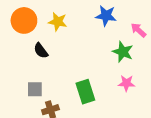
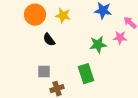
green star: (123, 52) -> (98, 45), moved, turned -30
pink star: (126, 83) -> (120, 38), moved

